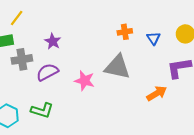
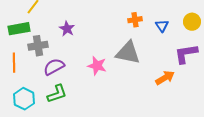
purple semicircle: (47, 72) -> (54, 67), moved
green L-shape: (42, 110) -> (57, 94), turned -35

